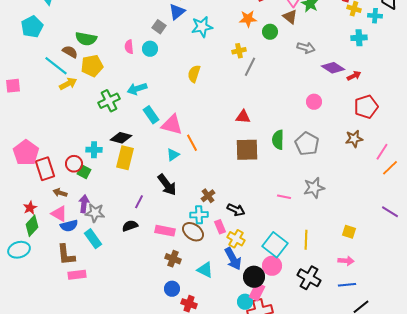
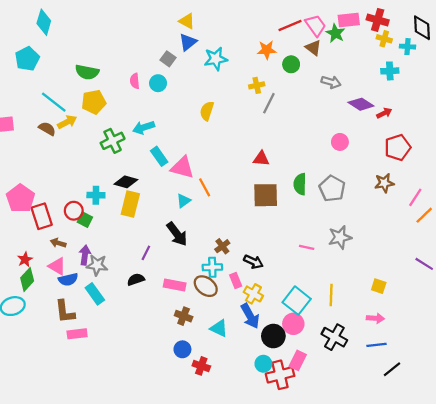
brown semicircle: (70, 52) -> (47, 129), moved
pink rectangle: (257, 292) -> (298, 360), moved

